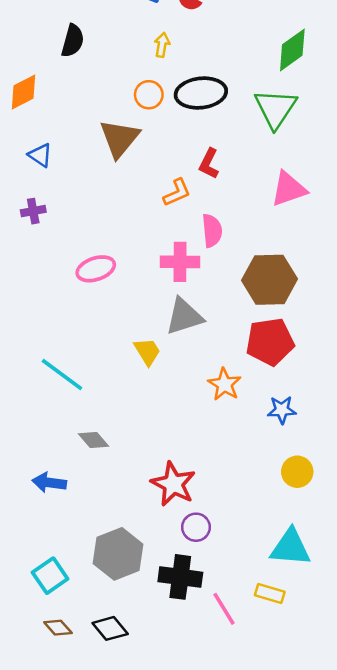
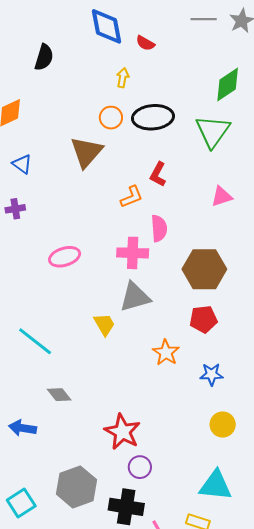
black semicircle: (73, 41) -> (44, 57), moved
pink triangle: (289, 189) -> (222, 196), size x0.7
red pentagon: (270, 342) -> (203, 319), size x0.7

